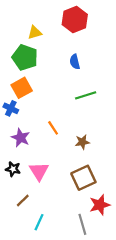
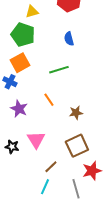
green line: (86, 95) -> (59, 70), moved
black star: (13, 169) -> (12, 147), moved
brown line: (23, 201) -> (51, 167), moved
cyan line: (39, 222) -> (45, 187), moved

